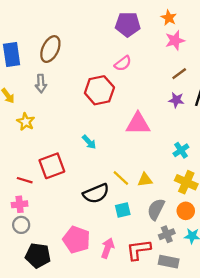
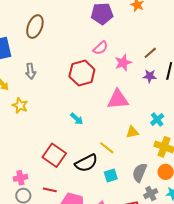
pink star: (175, 40) -> (123, 63), moved
brown ellipse: (50, 49) -> (35, 27), moved
red square: (52, 166) -> (54, 155), moved, turned -30
red line: (25, 180) -> (50, 190), moved
yellow triangle: (145, 180) -> (132, 132), moved

